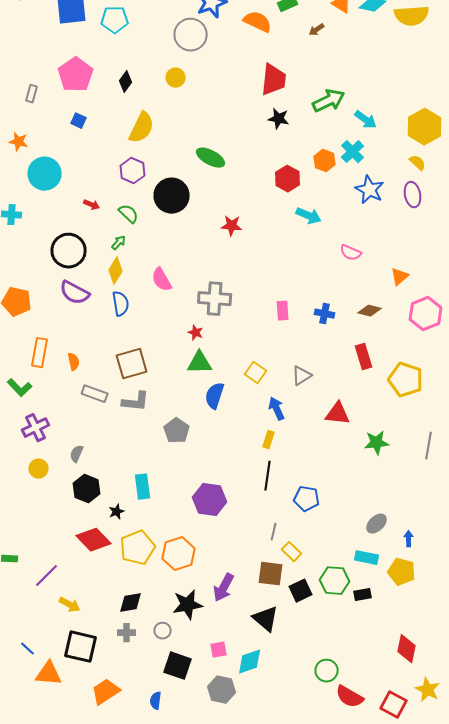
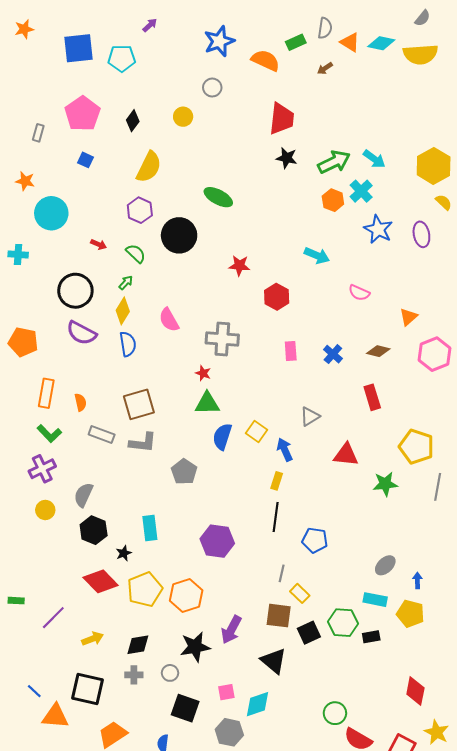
gray circle: (191, 35) -> (212, 88), moved, size x0.6
green arrow: (329, 101) -> (334, 162), moved
yellow semicircle: (418, 163) -> (444, 202), moved
red hexagon: (288, 179) -> (277, 297), moved
blue cross: (325, 314) -> (333, 354), turned 30
yellow square: (256, 373) -> (257, 432), moved
yellow pentagon: (406, 380) -> (416, 447), moved
green L-shape: (20, 388) -> (49, 434), moved
gray semicircle: (77, 454) -> (83, 495), size x1.4
yellow arrow: (70, 605) -> (93, 639), moved, turned -50

